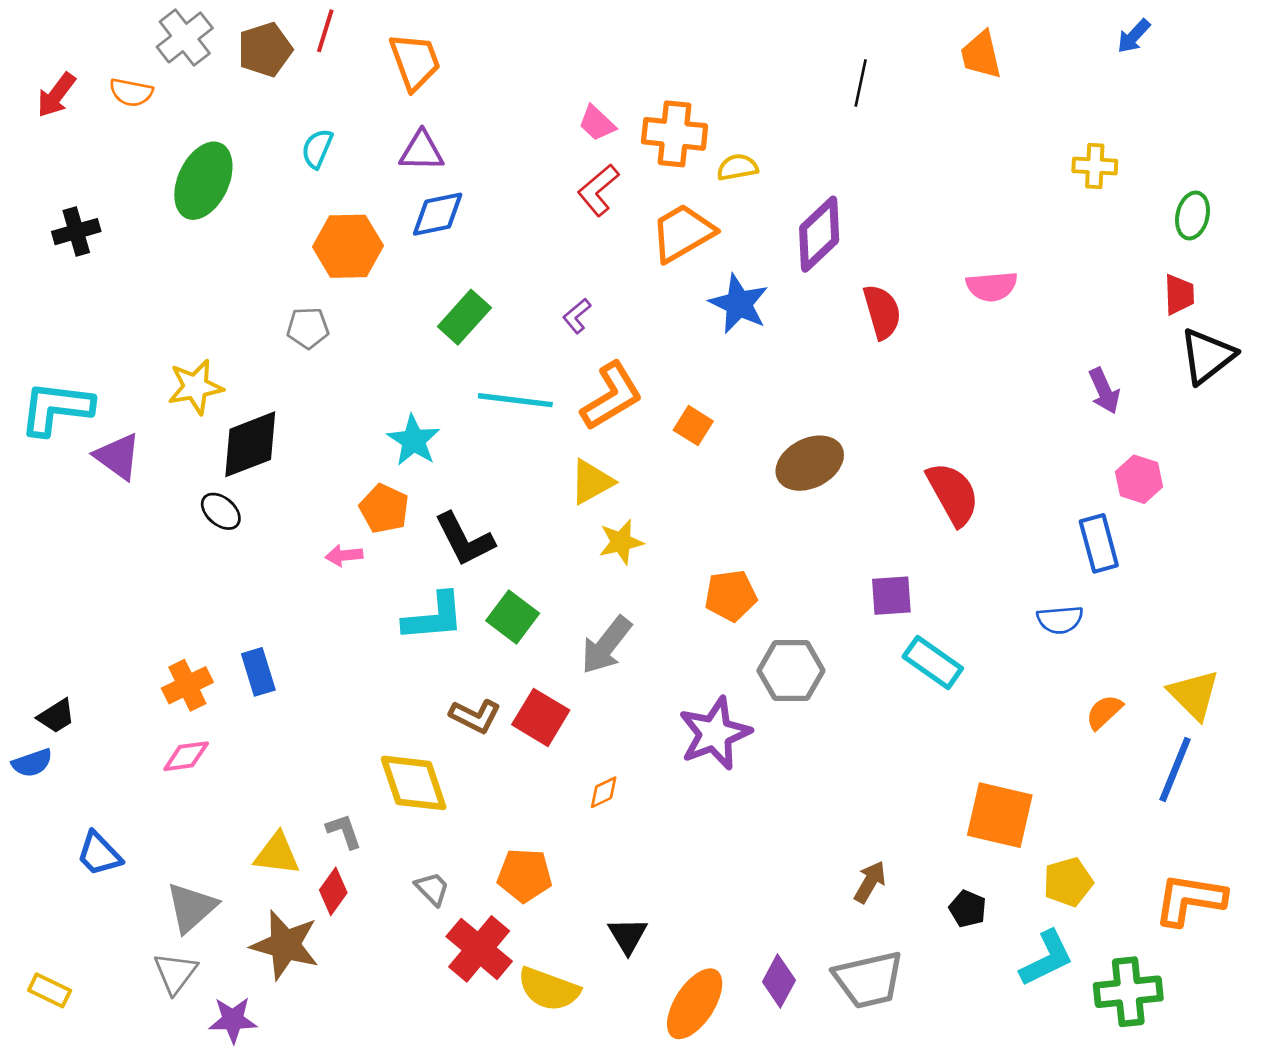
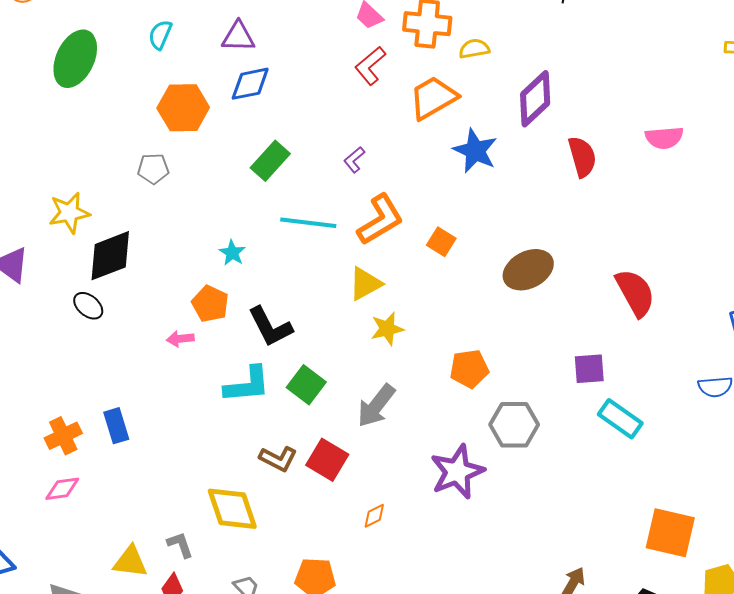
cyan star: (414, 440) -> (232, 253), size x0.7

